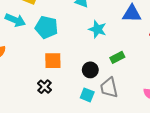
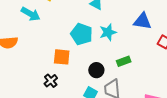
cyan pentagon: (46, 27) -> (82, 34), moved
cyan star: (98, 29) -> (108, 32), turned 30

